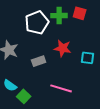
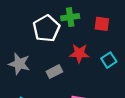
red square: (80, 13) -> (102, 24), moved
cyan square: (88, 58) -> (109, 60), turned -32

